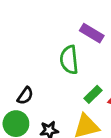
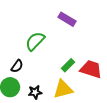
green semicircle: (69, 60) -> (35, 41), moved, turned 50

